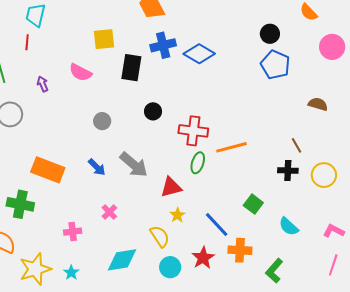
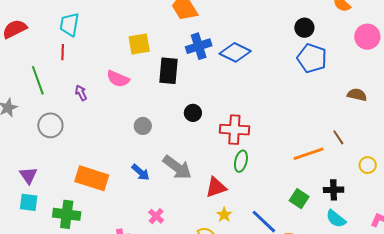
orange line: (232, 147) -> (309, 154), moved
black cross: (288, 171) -> (334, 190), moved
yellow circle: (324, 175) -> (368, 165), size x0.7

